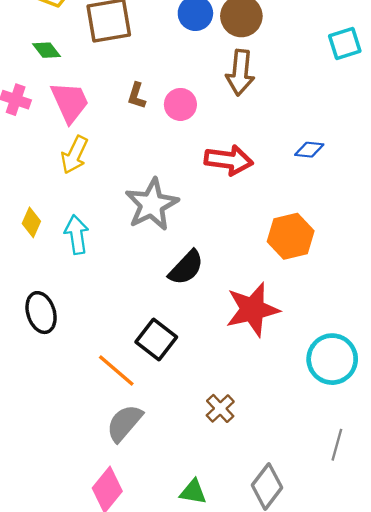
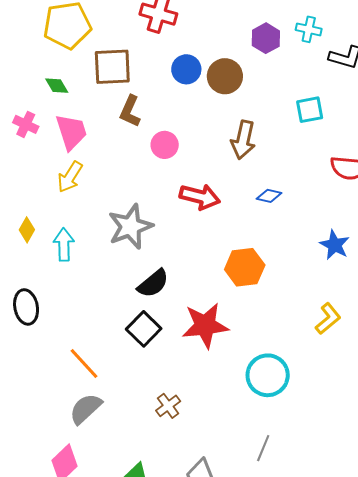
brown arrow: (240, 73) -> (243, 140), moved
brown L-shape: (137, 96) -> (130, 111), moved, size x1.4
black square: (156, 339) -> (144, 329), moved

